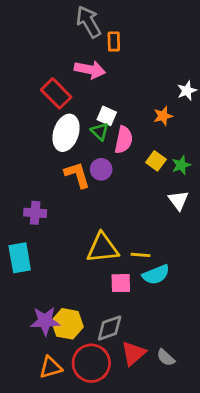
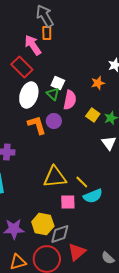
orange rectangle: (114, 41) -> (47, 33), moved
pink arrow: (90, 70) -> (33, 45), moved, turned -135
yellow line: (140, 255) -> (82, 182), turned 40
yellow hexagon: (67, 324) -> (43, 224), moved
gray semicircle: (166, 358) -> (108, 258), moved

